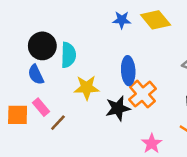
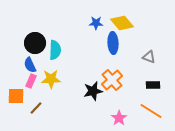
blue ellipse: (128, 71) -> (113, 43), moved
yellow star: (87, 88) -> (51, 79), moved
pink rectangle: (41, 107) -> (31, 81), moved, turned 64
brown line: (58, 123) -> (36, 108), moved

